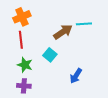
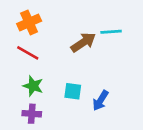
red line: (21, 40) -> (28, 53), turned -54
cyan square: (50, 55) -> (73, 91), moved, turned -32

